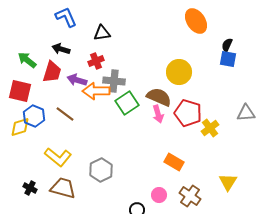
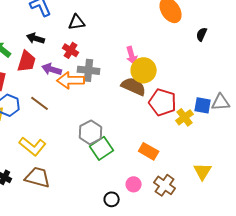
blue square: (228, 59) -> (203, 105), moved
red cross: (96, 61) -> (71, 50), turned -35
yellow circle: (179, 72) -> (144, 70), moved
green square: (127, 103) -> (102, 148), moved
pink arrow: (158, 114) -> (132, 55), moved
gray hexagon: (101, 170) -> (91, 132), moved

